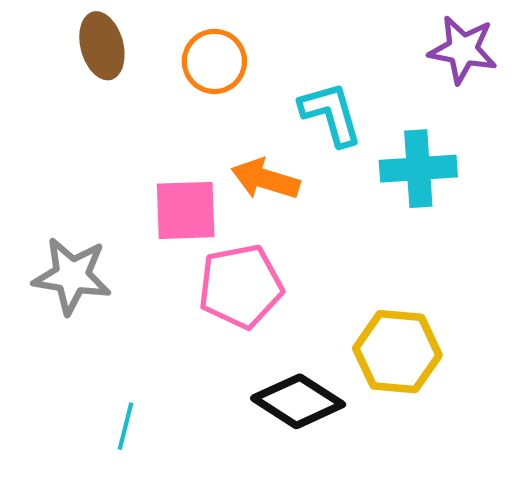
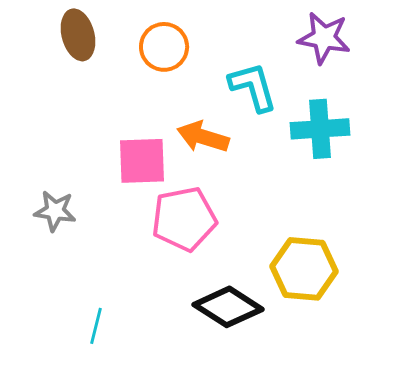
purple star: (463, 50) -> (324, 38), moved
gray star: (72, 276) -> (55, 211), size x0.7

